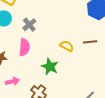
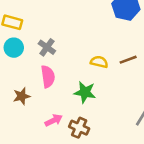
brown line: (90, 42) -> (128, 60), moved
pink arrow: (12, 81) -> (54, 120), moved

